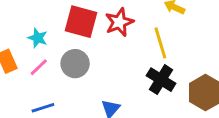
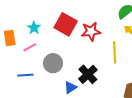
gray circle: (75, 64) -> (53, 63), moved
black cross: (161, 80) -> (88, 74), moved

